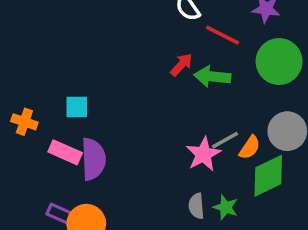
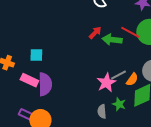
red line: (223, 35) -> (130, 32), moved
green star: (226, 207) -> (119, 104), moved

